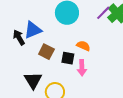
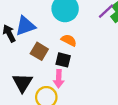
orange semicircle: (83, 46) -> (69, 40), moved
pink arrow: (82, 68) -> (59, 79), moved

